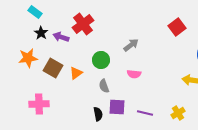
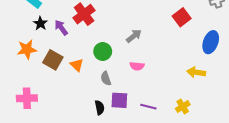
purple arrow: (61, 37) -> (61, 28), turned 35
orange triangle: (76, 73) -> (77, 65), turned -40
pink cross: (39, 104) -> (27, 98), moved

